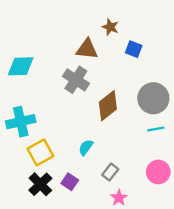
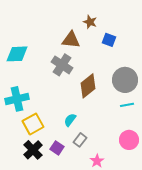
gray rectangle: (110, 172) -> (80, 140), moved

